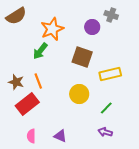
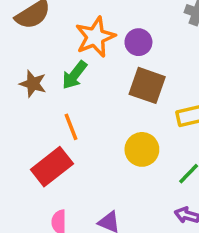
purple circle: (92, 27) -> (138, 42), moved
brown star: (16, 82) -> (33, 84), moved

